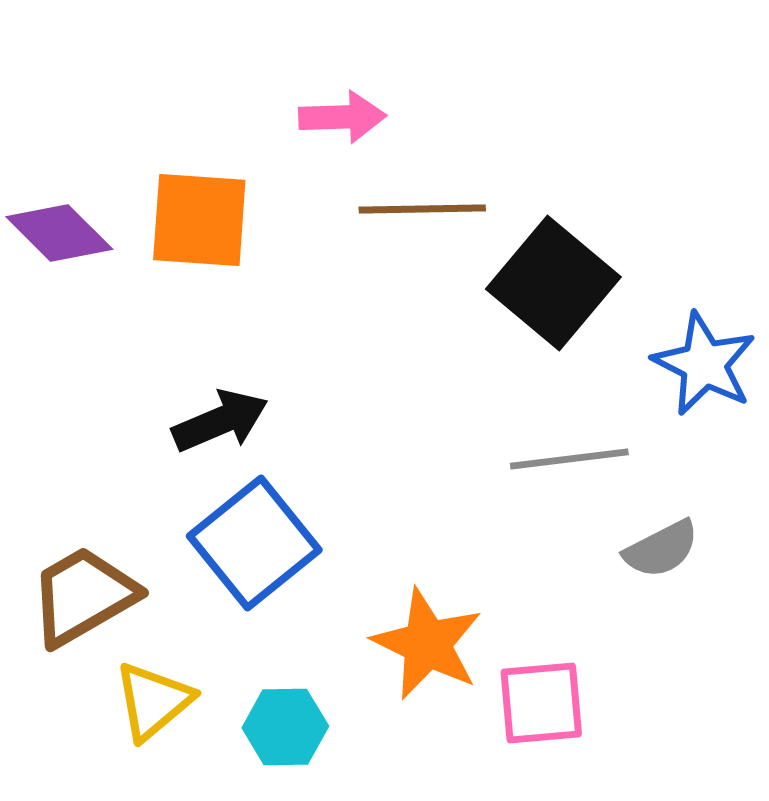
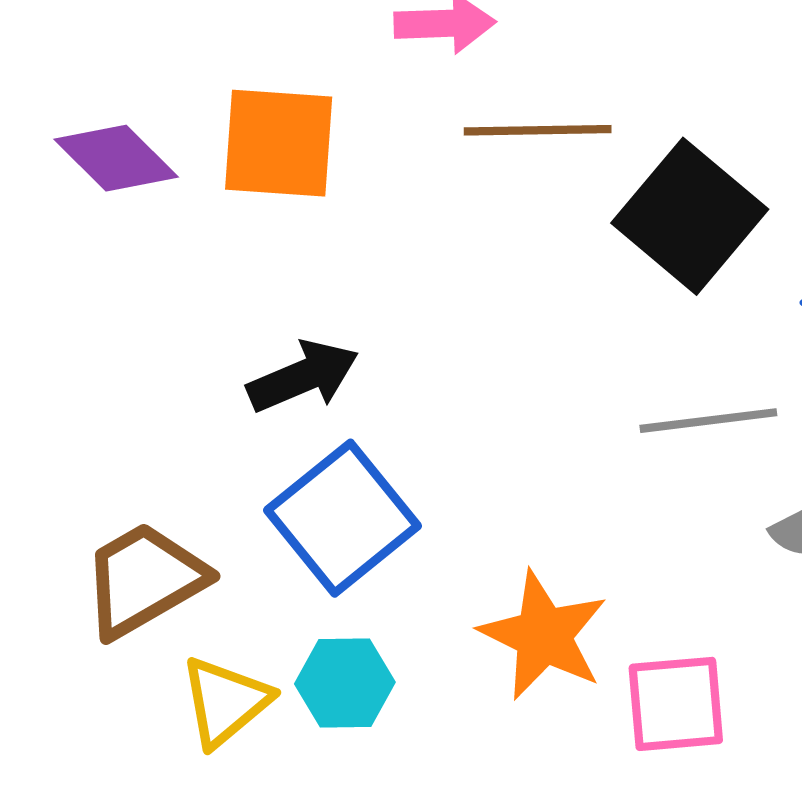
cyan hexagon: (285, 727) -> (345, 683), moved

